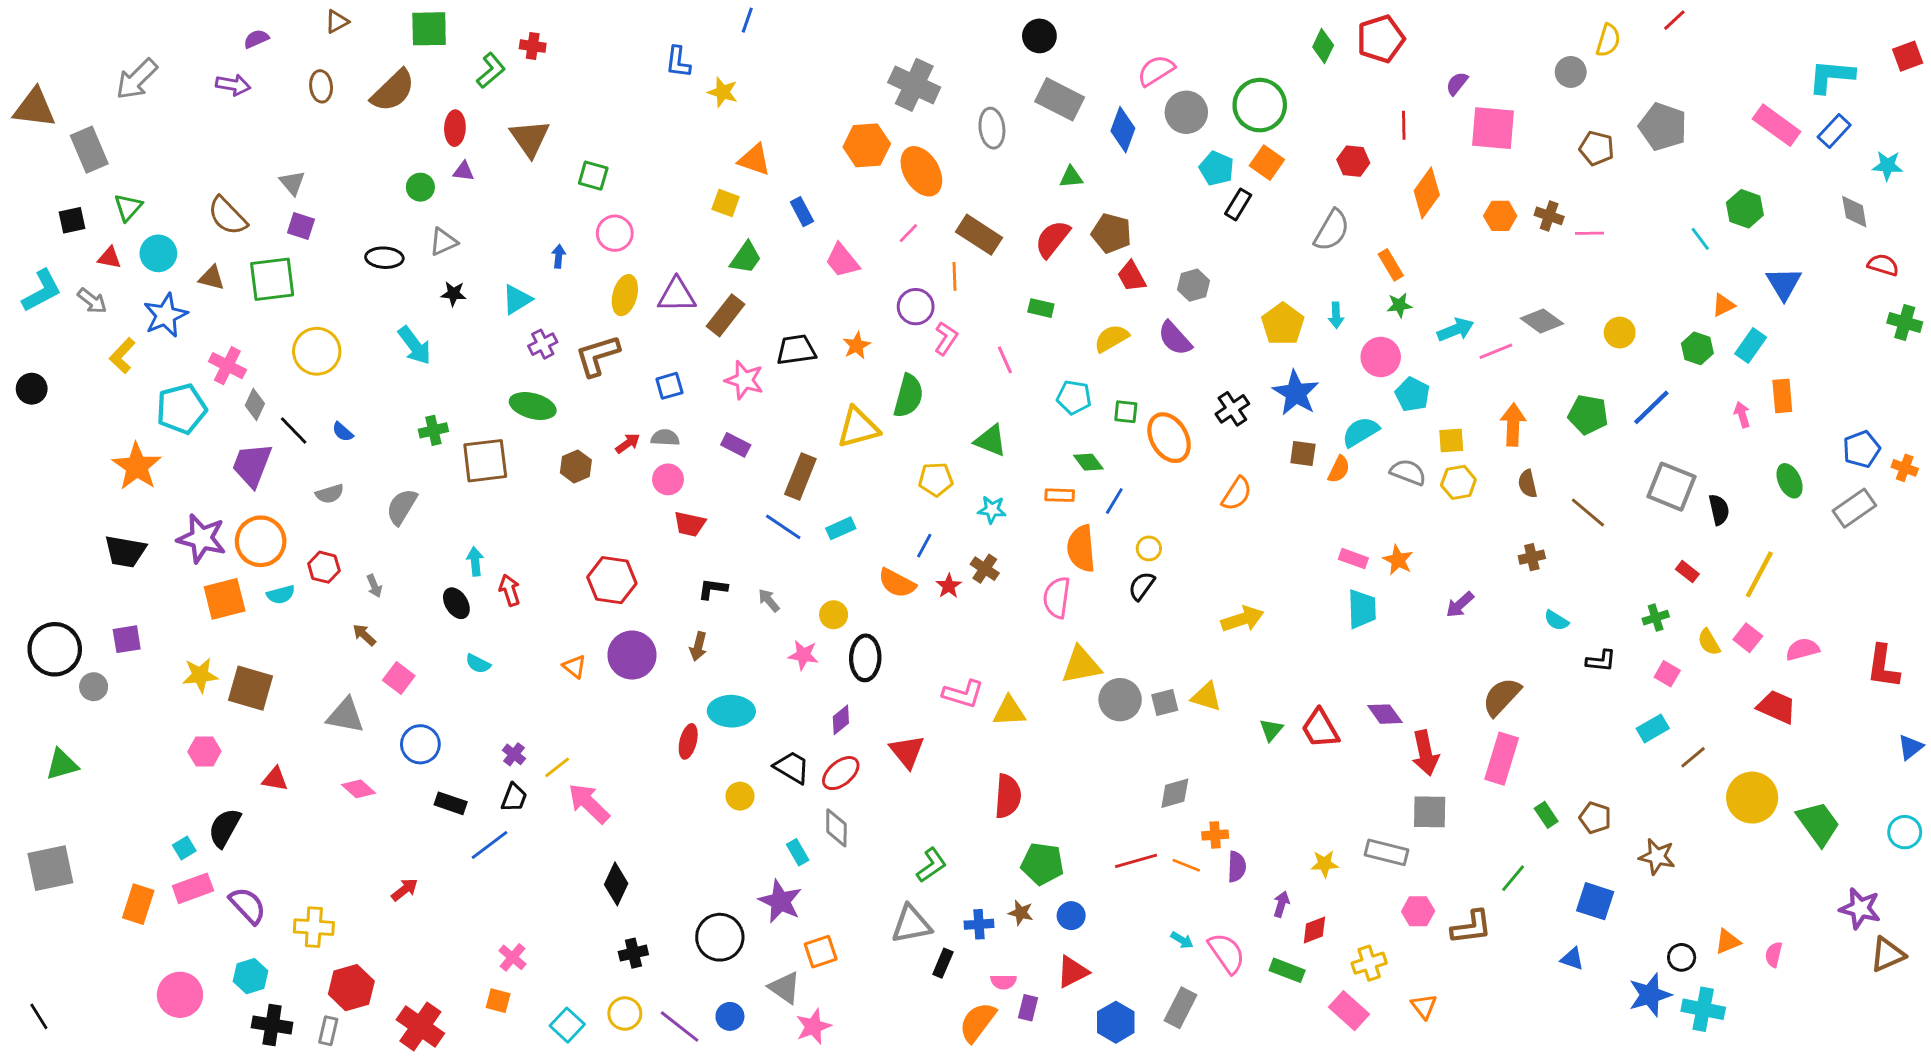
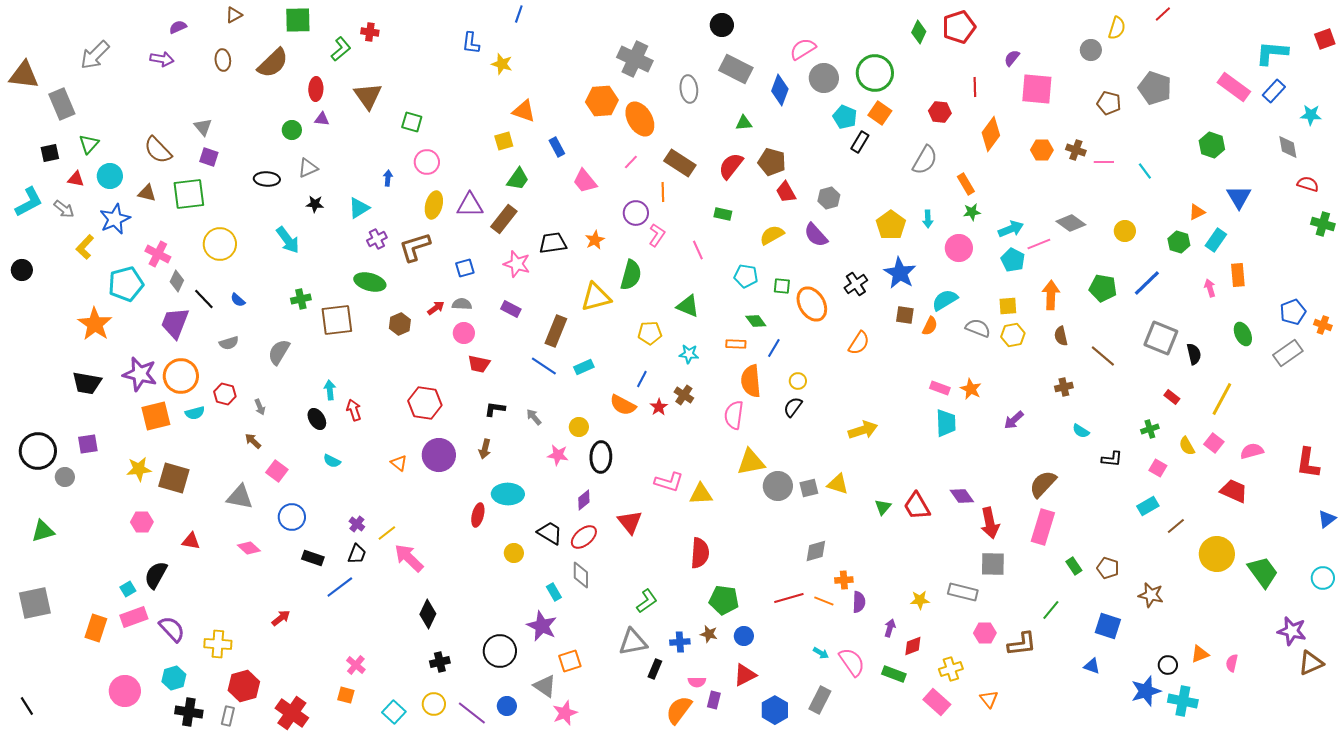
yellow square: (726, 203) -> (504, 141), turned -36
cyan line: (1700, 239) -> (1145, 171), moved
cyan pentagon: (1412, 394) -> (1013, 260), moved

